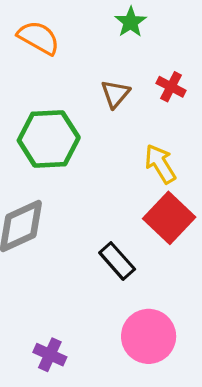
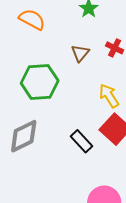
black rectangle: (117, 261) -> (81, 141), moved

